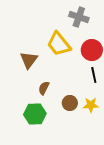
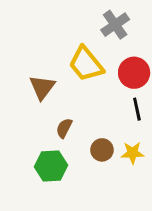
gray cross: (79, 17) -> (115, 25), turned 36

